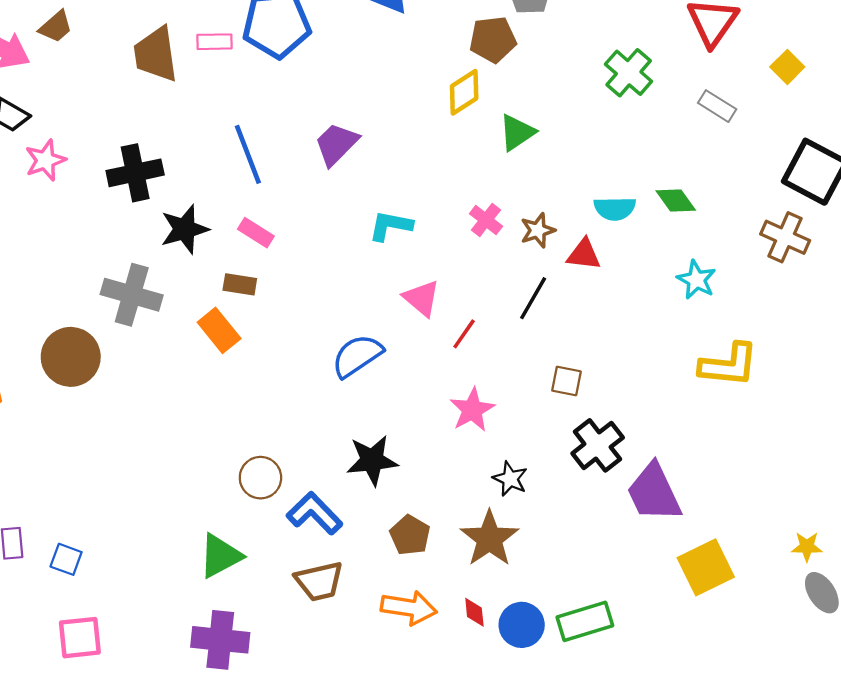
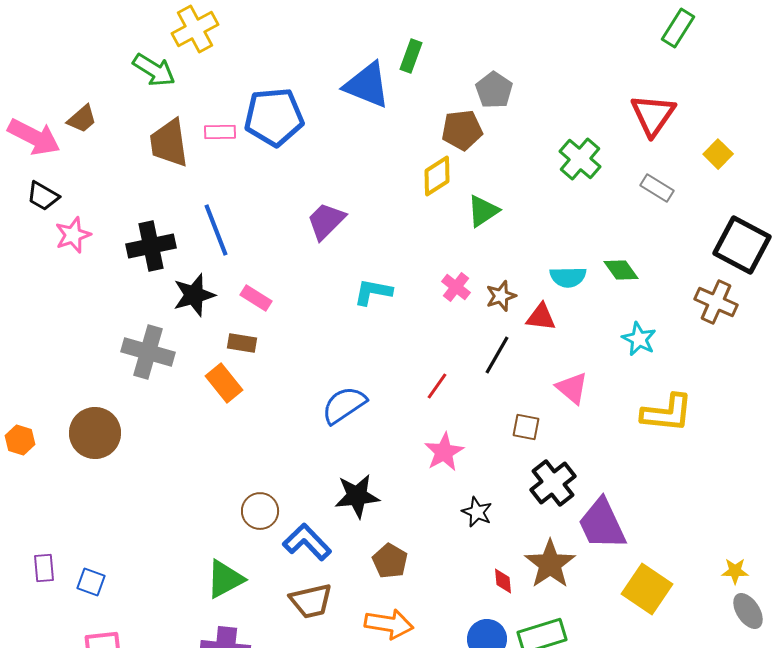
blue line: (248, 154) -> (216, 230), moved
pink triangle: (422, 298) -> (572, 388), moved
brown circle: (71, 357) -> (95, 433), moved
brown star: (489, 539) -> (550, 564), moved
yellow square: (706, 567) -> (647, 589), turned -30
red diamond: (474, 612) -> (503, 581), moved

